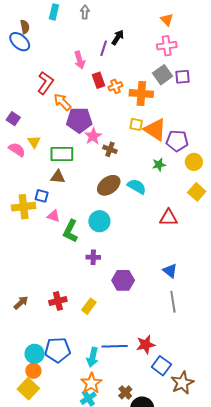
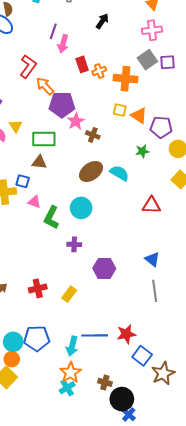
purple line: (104, 48) -> (53, 31), moved
pink arrow: (80, 60) -> (63, 44), turned 30
orange triangle: (155, 130) -> (139, 116), size x0.7
brown cross: (125, 392) -> (105, 382), turned -32

